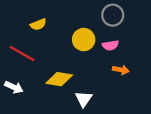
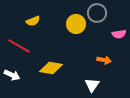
yellow circle: (84, 40) -> (76, 24), moved
pink semicircle: (110, 45) -> (119, 34), moved
white triangle: (84, 99) -> (92, 85), moved

